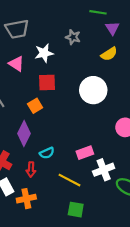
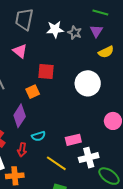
purple triangle: (112, 28) -> (96, 31), moved
gray trapezoid: (17, 29) -> (24, 19), turned 105
white star: (44, 53) -> (55, 29), moved

